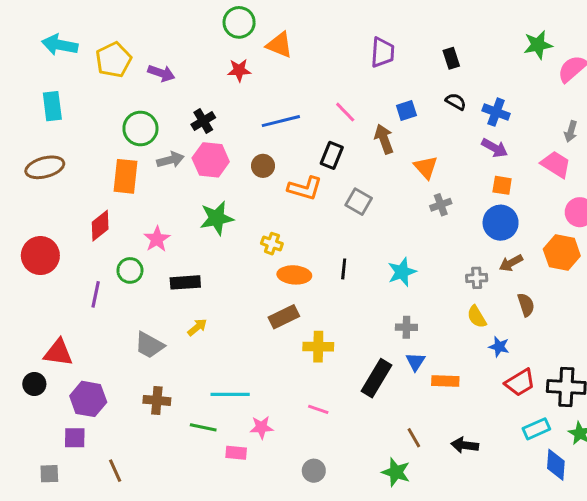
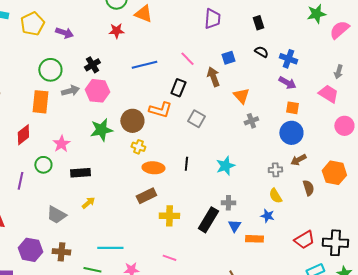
brown circle: (263, 166) -> (132, 121), moved, size x1.5
orange hexagon: (562, 253) -> (334, 173), moved
blue star: (499, 347) -> (267, 216), moved
black rectangle: (377, 378) -> (208, 220), moved
purple hexagon: (88, 399) -> (30, 250), moved

